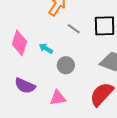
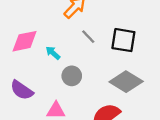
pink diamond: (19, 43) -> (25, 41), turned 50

